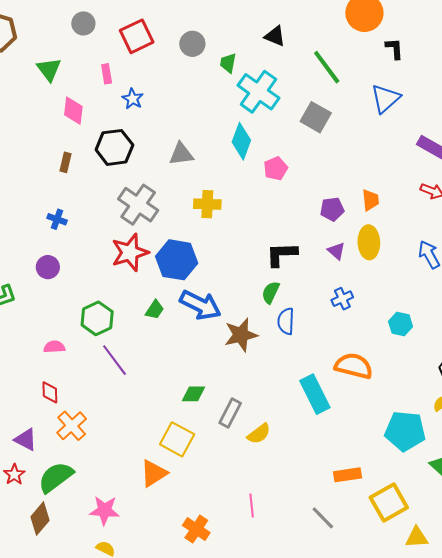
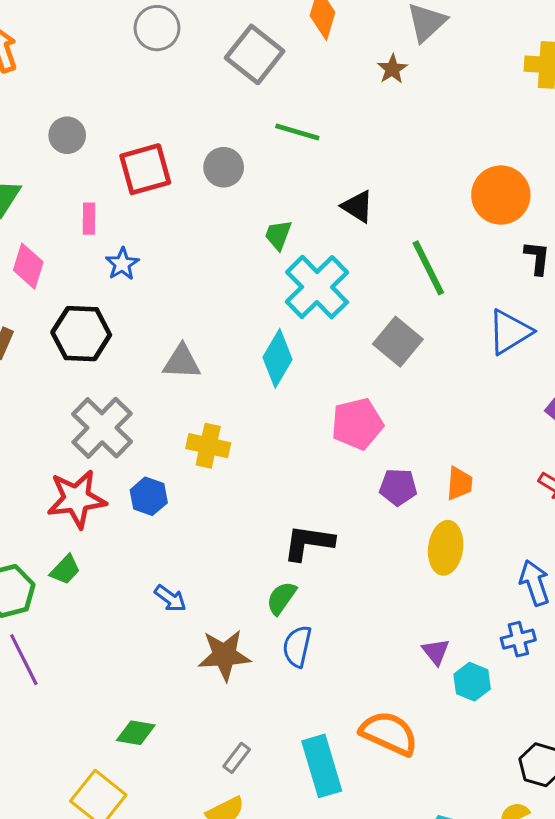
gray circle: (192, 44) -> (224, 167), moved
pink pentagon: (276, 169) -> (357, 424), moved, size x1.4
purple triangle: (336, 251) -> (436, 652), moved
blue hexagon: (177, 260) -> (149, 496), moved, size x0.6
blue cross: (342, 299) -> (518, 639), moved
blue arrow: (200, 305) -> (170, 598), size x0.5
green trapezoid: (155, 310) -> (65, 570), moved
gray rectangle: (230, 413) -> (237, 758), moved, size x0.7

